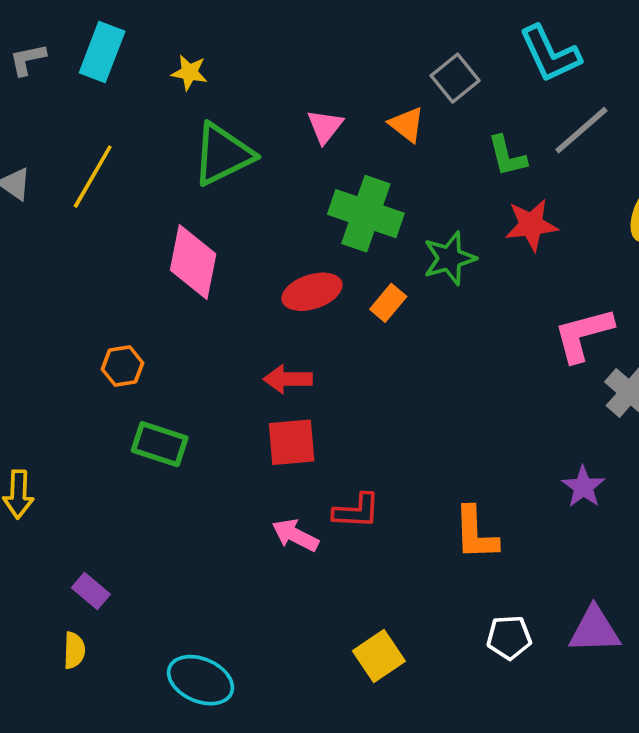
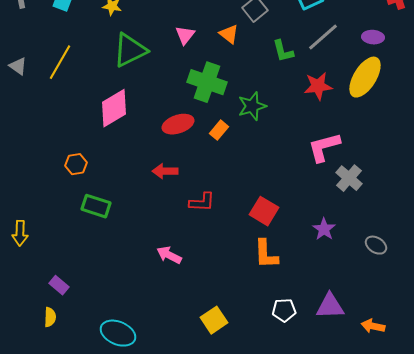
red star: (531, 225) -> (318, 86), moved
pink diamond: (193, 262) -> (114, 108), turned 48
red square: (292, 442) -> (264, 211), moved, turned 36
red L-shape: (357, 511) -> (202, 202), moved

